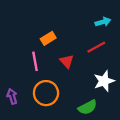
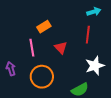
red line: (96, 47) -> (88, 35), turned -54
purple arrow: (12, 96) -> (11, 69), moved

